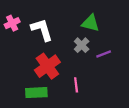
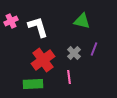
gray cross: (82, 45) -> (74, 53), moved
purple line: (104, 54) -> (94, 49), turned -48

